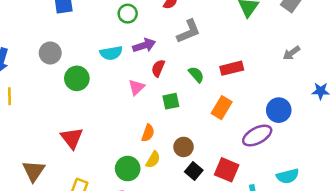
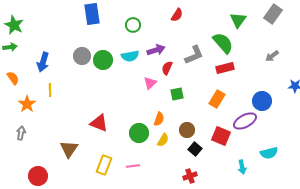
green circle: (128, 14) -> (133, 25), moved
gray L-shape: (189, 31) -> (194, 55), moved
green semicircle: (196, 75) -> (223, 43), moved, size x1.6
green circle: (77, 78) -> (103, 60), moved
red triangle: (72, 138) -> (99, 123), turned -30
green circle: (128, 169) -> (139, 133), moved
red square: (227, 170) -> (221, 136), moved

